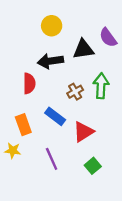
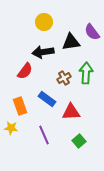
red semicircle: (29, 83) -> (25, 71), turned 36
red triangle: (83, 132) -> (71, 112), turned 30

